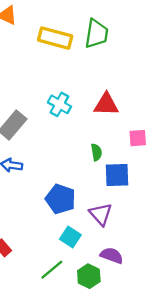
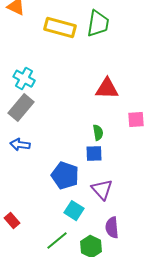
cyan cross: (59, 104) -> (24, 79), moved
blue square: (117, 175) -> (94, 154), moved, size x0.7
purple semicircle: (112, 255) -> (112, 228), turned -115

